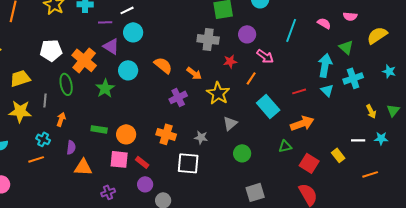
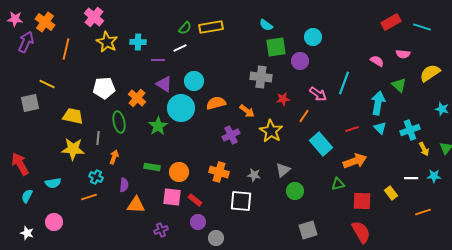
cyan line: (291, 30) -> (344, 83), moved
cyan circle: (133, 32) -> (194, 81), moved
purple circle: (247, 34) -> (300, 61), moved
orange cross: (84, 60) -> (137, 98), size x0.7
orange semicircle: (163, 65) -> (216, 103), turned -54
cyan circle: (128, 70) -> (181, 108), size x1.4
yellow trapezoid: (20, 78) -> (73, 116), turned 30
cyan cross: (353, 78) -> (410, 130), moved
gray triangle: (230, 123) -> (283, 170), moved
red square: (309, 163) -> (362, 201), turned -30

